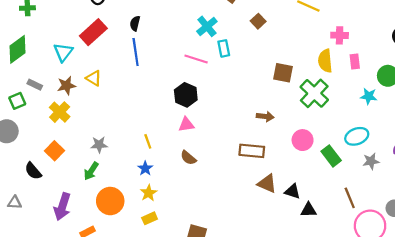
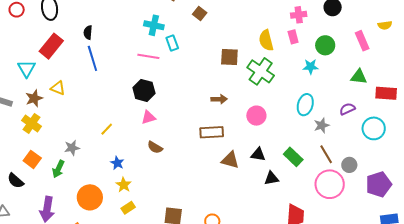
cyan cross: (207, 26) -> (154, 25), turned -30
pink cross: (340, 35) -> (299, 15), moved
cyan ellipse: (357, 136) -> (305, 105), turned -45
yellow line: (148, 141) -> (107, 129), moved, turned 72
green rectangle: (331, 156) -> (293, 157), moved
green arrow: (91, 171) -> (58, 169), moved
black triangle: (292, 191) -> (258, 154), moved
brown line: (350, 198) -> (326, 154), moved

